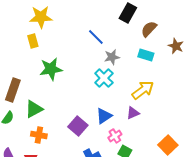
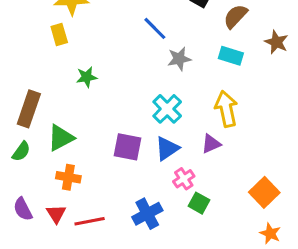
green star: (51, 69) -> (87, 77), size x0.6
cyan cross: (104, 78) -> (167, 109), moved
yellow arrow: (143, 90) -> (226, 109), turned -65
purple square: (78, 126) -> (128, 147), moved, turned -30

